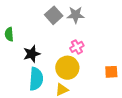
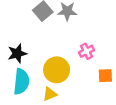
pink cross: (77, 47) -> (86, 51), moved

